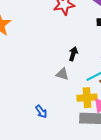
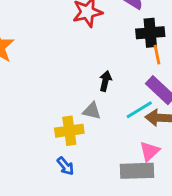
yellow cross: (87, 98) -> (69, 131), moved

